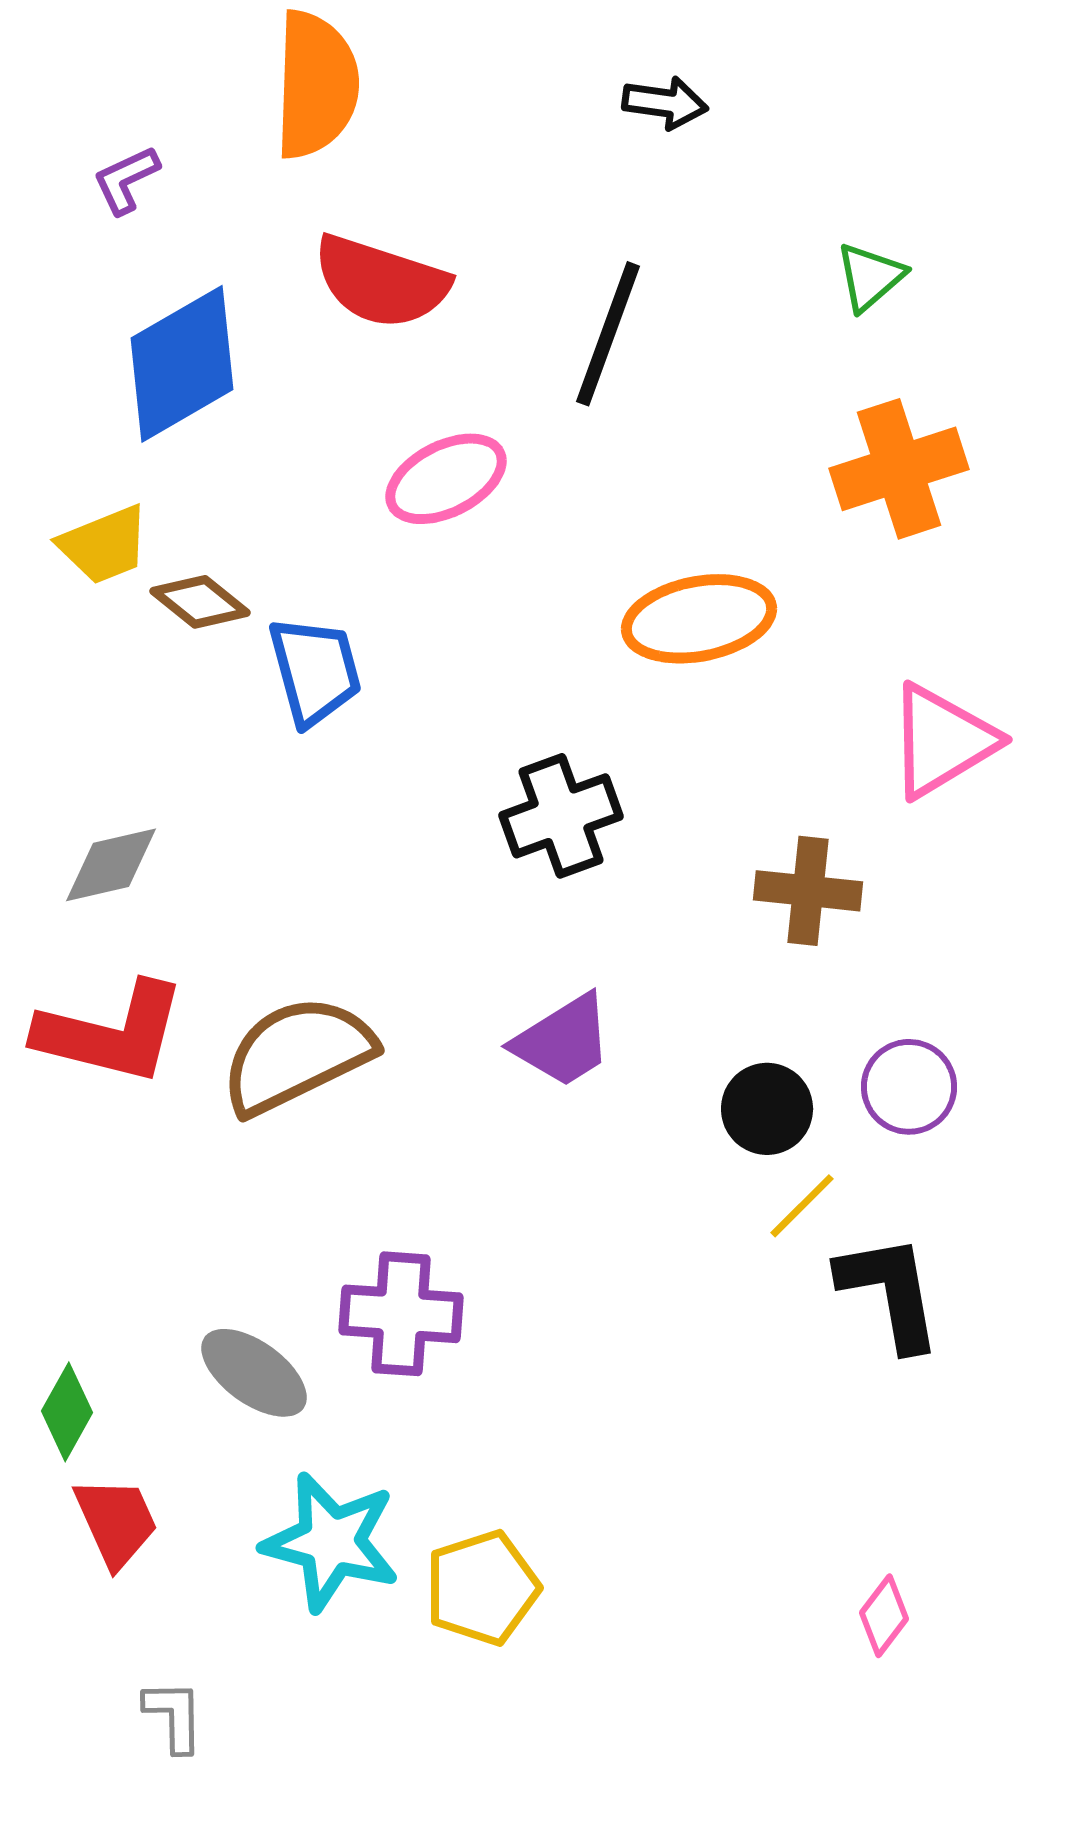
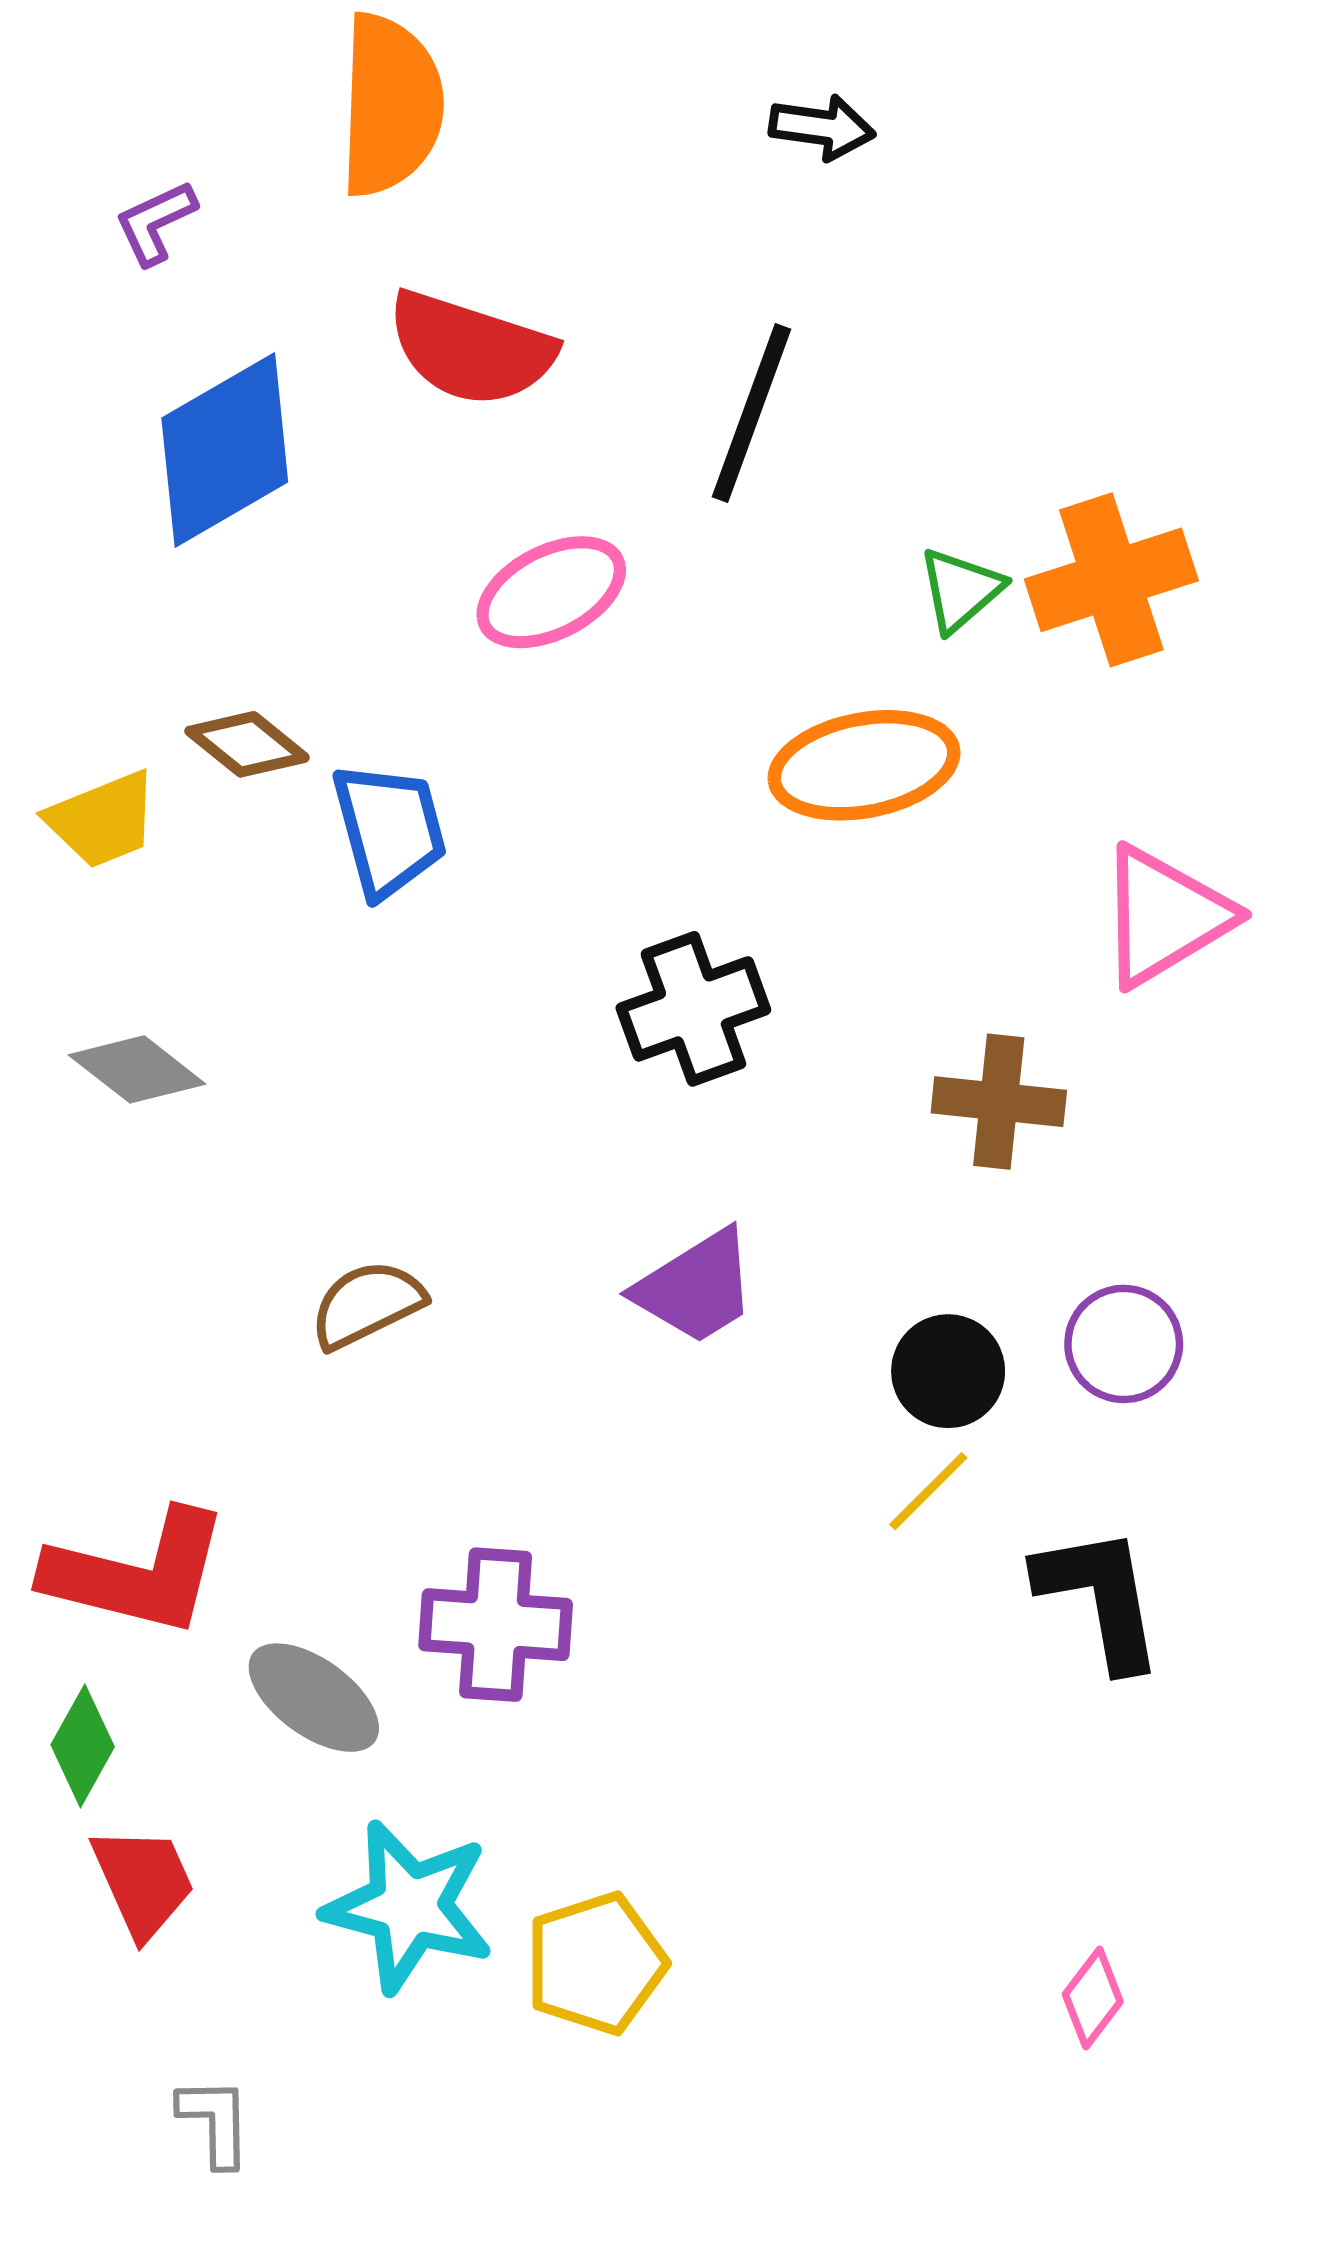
green triangle: (870, 277) -> (960, 590), moved
yellow trapezoid: (104, 545) -> (102, 820), moved
gray diamond: (111, 865) -> (137, 1069), turned 51
red L-shape: (111, 1033) -> (137, 1573), moved
brown semicircle: (297, 1055) -> (367, 1304), size x0.6
yellow line: (802, 1206) -> (928, 1491), moved

